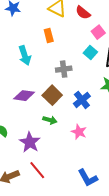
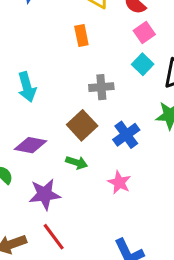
pink square: (98, 32) -> (144, 33), moved
cyan arrow: (25, 55) -> (27, 87), moved
purple diamond: (24, 96) -> (31, 145), moved
purple star: (30, 142) -> (45, 194), turned 30

